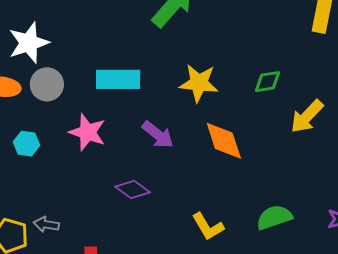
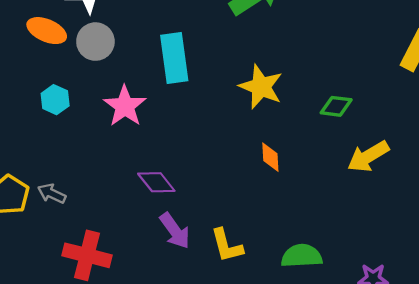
cyan rectangle: (118, 79) -> (174, 58), turned 66
purple arrow: (158, 135) -> (175, 231), moved
orange diamond: (224, 141) -> (270, 157), size x0.6

